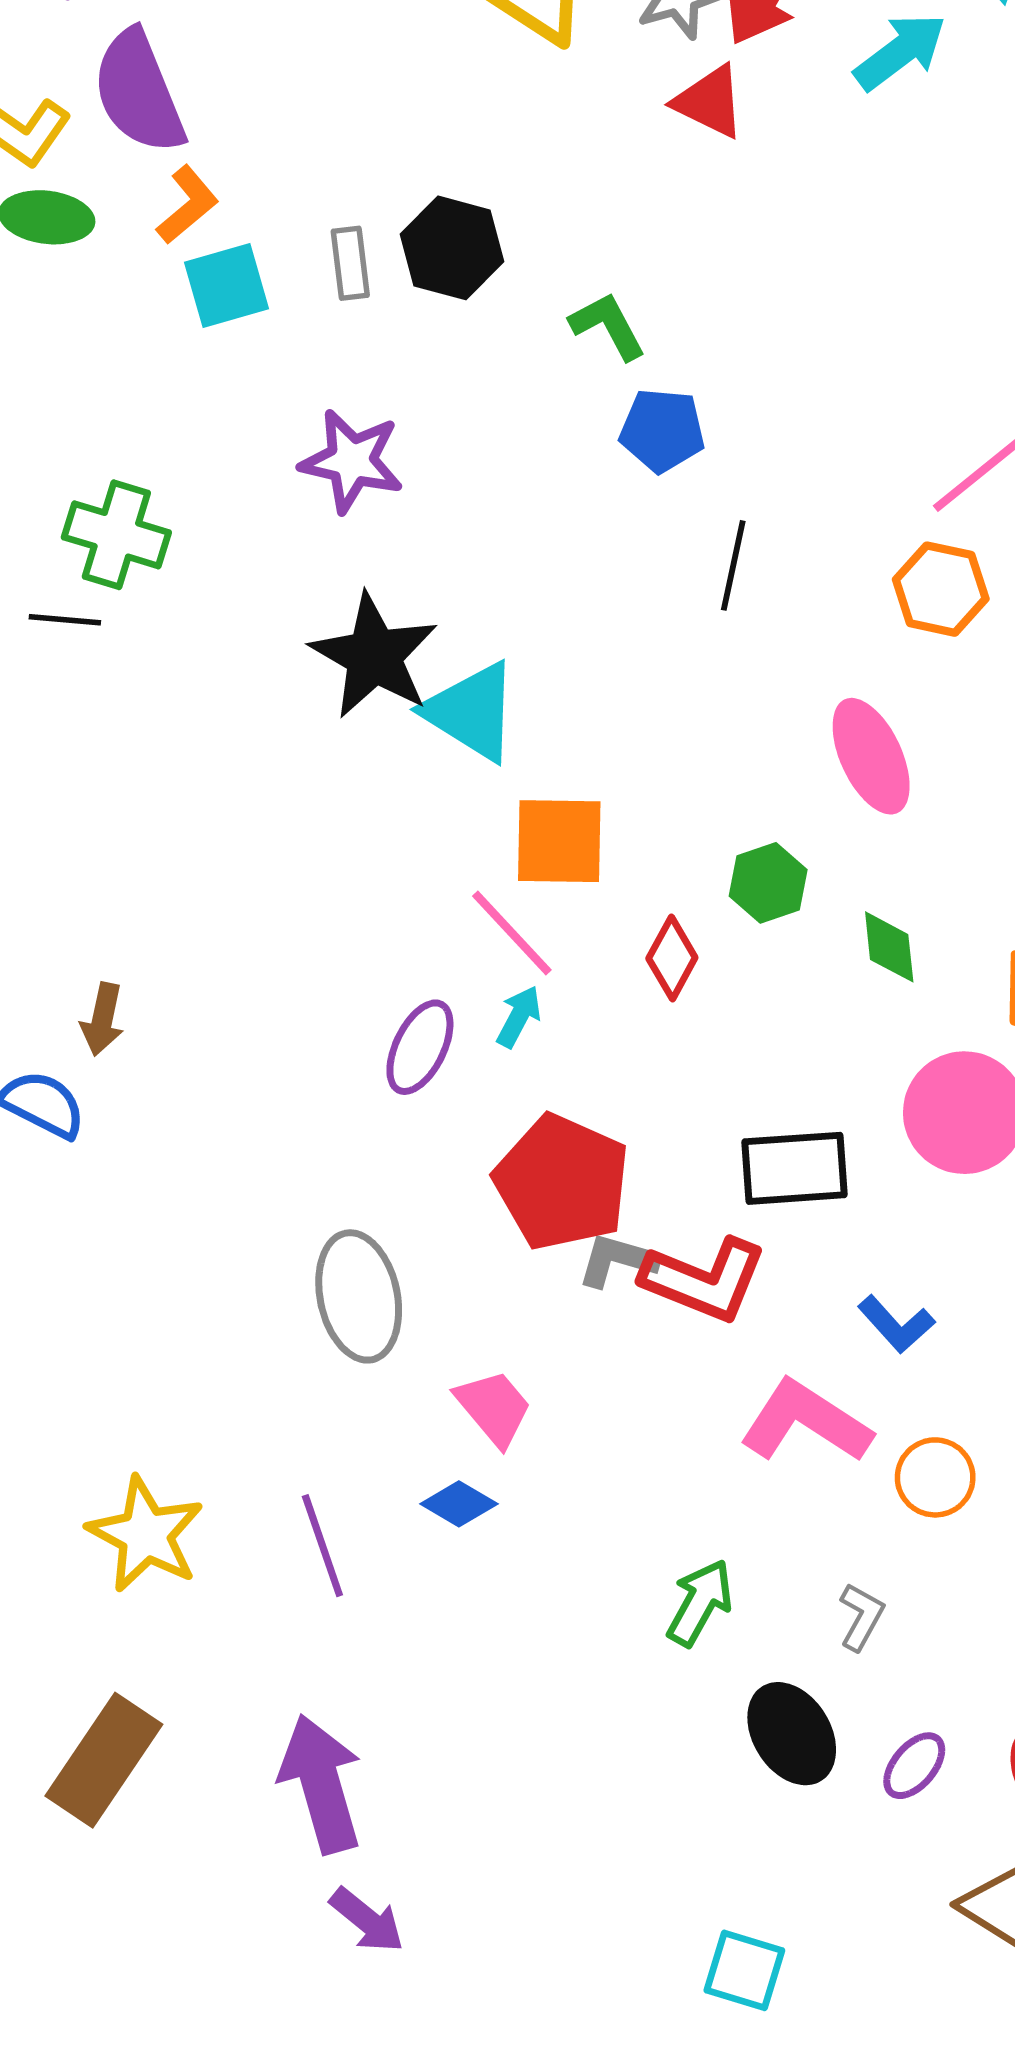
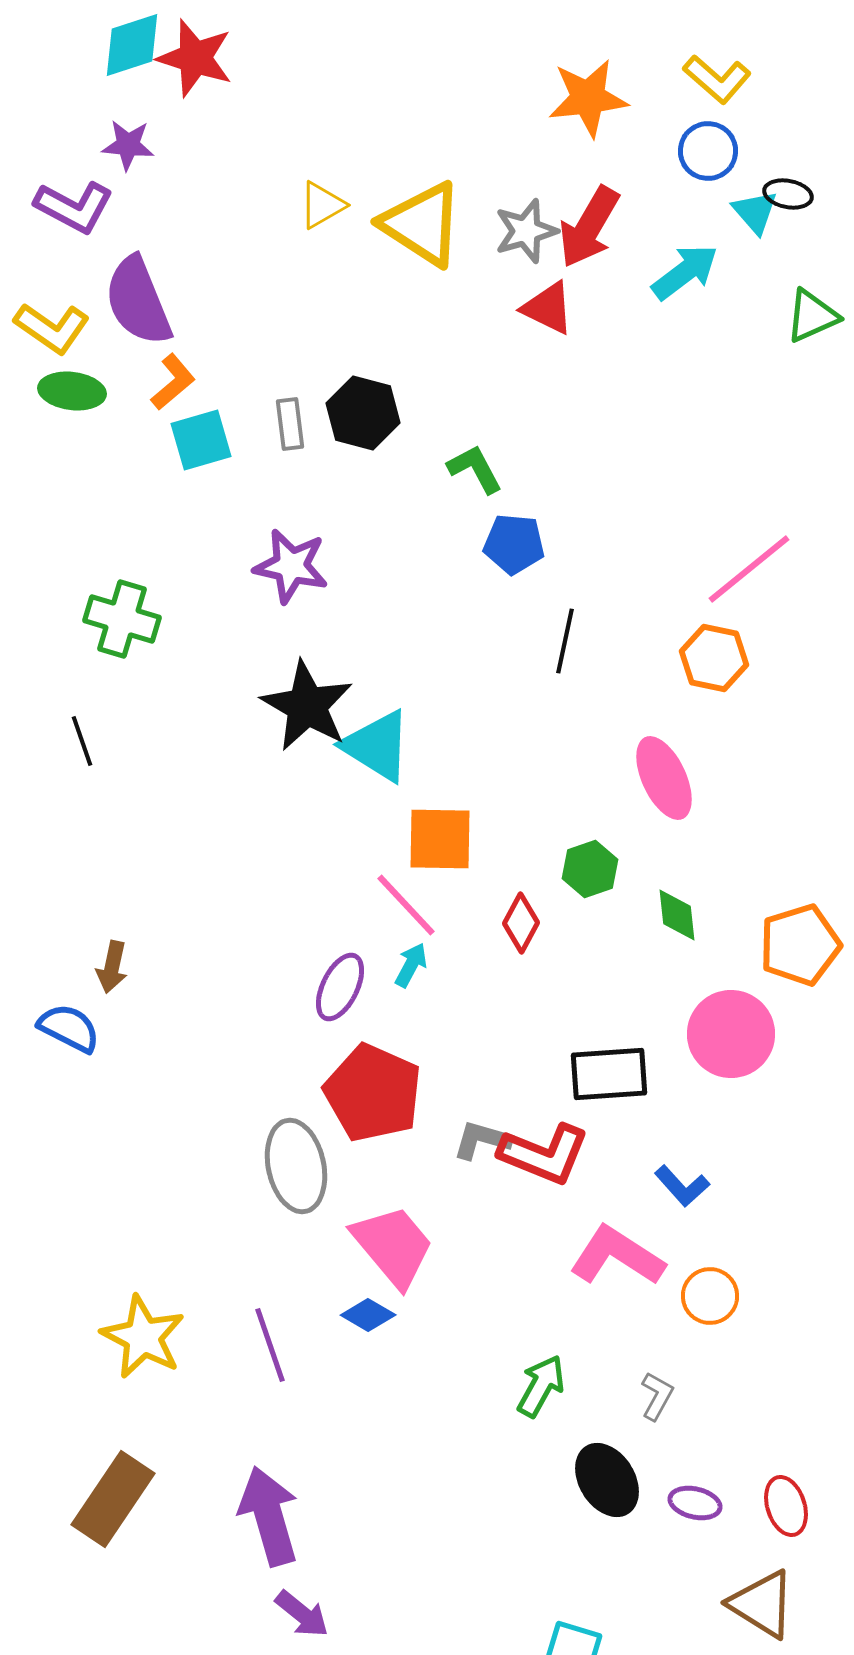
black line: (65, 620) -> (82, 741), moved, turned 66
red pentagon: (562, 1182) -> (373, 1093), moved
pink trapezoid: (494, 1408) -> (393, 1246), size x1.5
purple ellipse: (914, 1766) -> (695, 1503), turned 63

